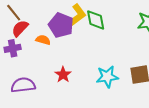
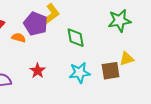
green diamond: (96, 20) -> (76, 38), moved

